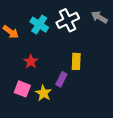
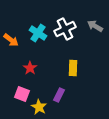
purple rectangle: (61, 79) -> (59, 95), moved
yellow star: (43, 93) -> (39, 107), moved

